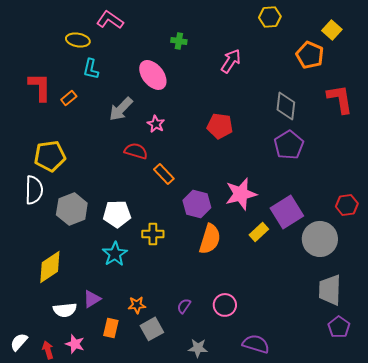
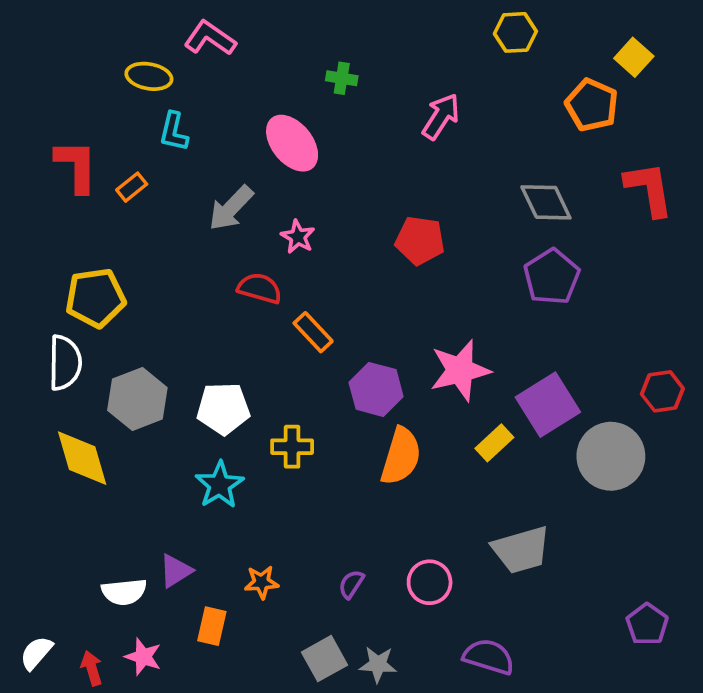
gray diamond: (286, 106) -> (546, 202), turned -32
yellow diamond: (50, 267) -> (82, 458), moved, turned -72
gray trapezoid: (330, 290) -> (521, 550), moved, turned -108
gray square: (152, 329) -> (325, 659), moved

